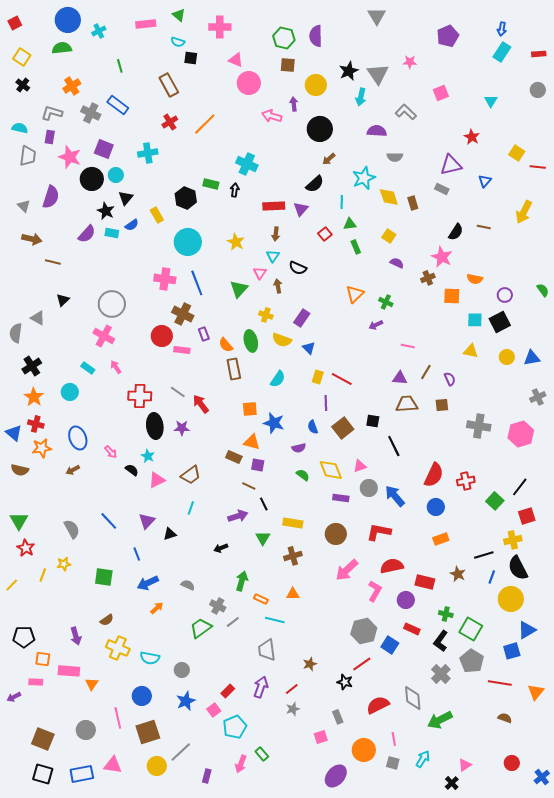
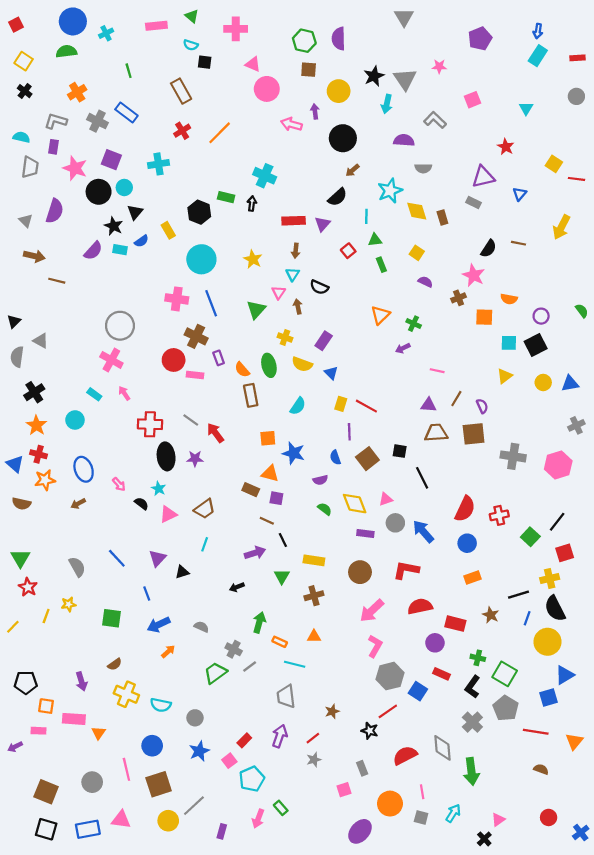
black triangle: (63, 300) -> (14, 321), moved
yellow triangle: (471, 351) -> (505, 376), turned -49
brown square: (442, 405) -> (474, 434), size x1.6
pink L-shape: (375, 591) -> (375, 646), moved
green arrow: (440, 720) -> (471, 771), turned -70

